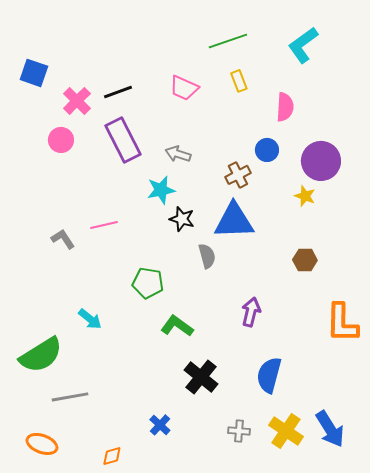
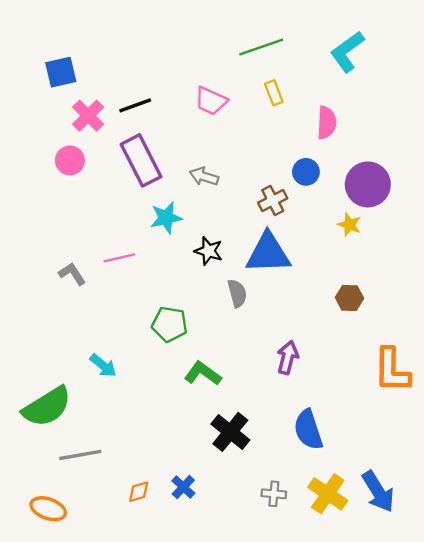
blue square: (34, 73) -> (61, 72), moved, turned -32
cyan star: (161, 190) -> (166, 218), moved
blue semicircle: (269, 375) -> (308, 430), turned -33
orange diamond: (112, 456) -> (139, 492), moved

